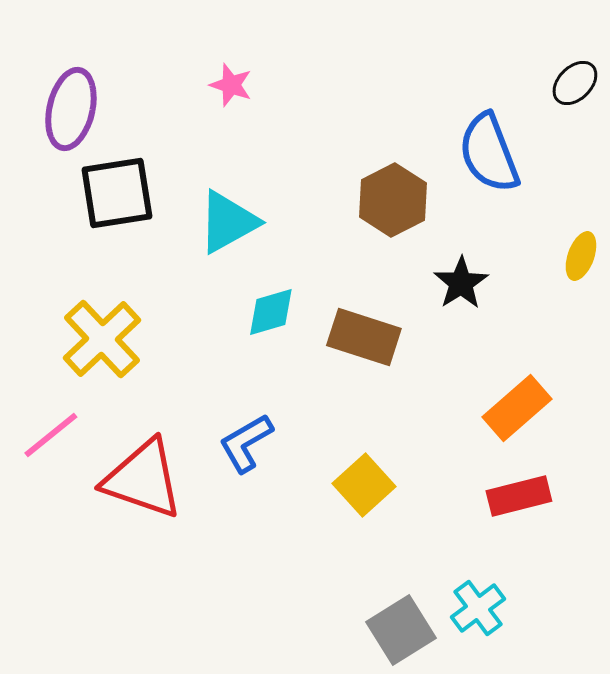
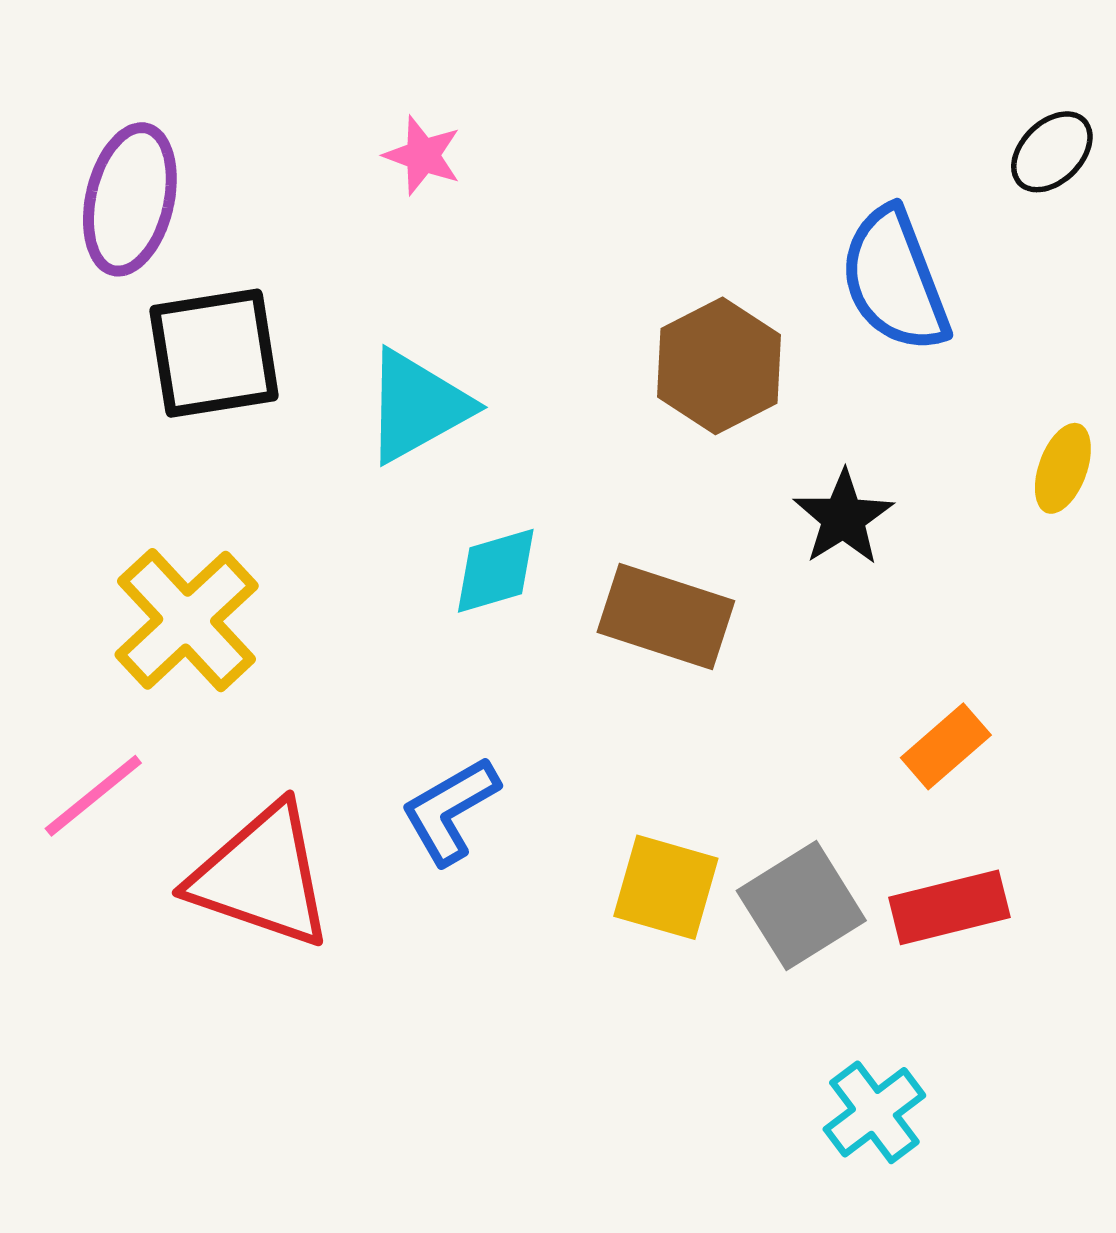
orange rectangle: (517, 408) -> (946, 746), size x0.7
yellow square: (364, 485) -> (666, 887), turned -32
gray square: (401, 630) -> (801, 906), moved

